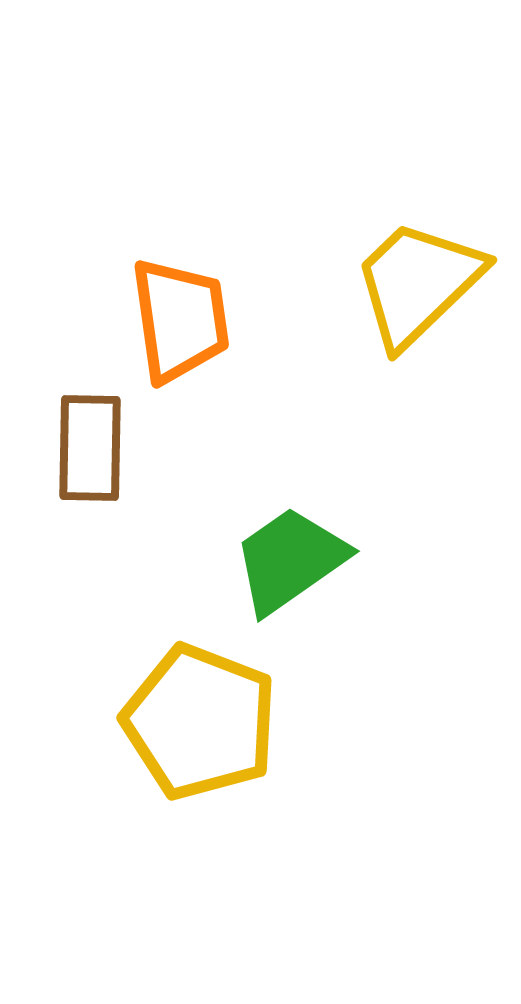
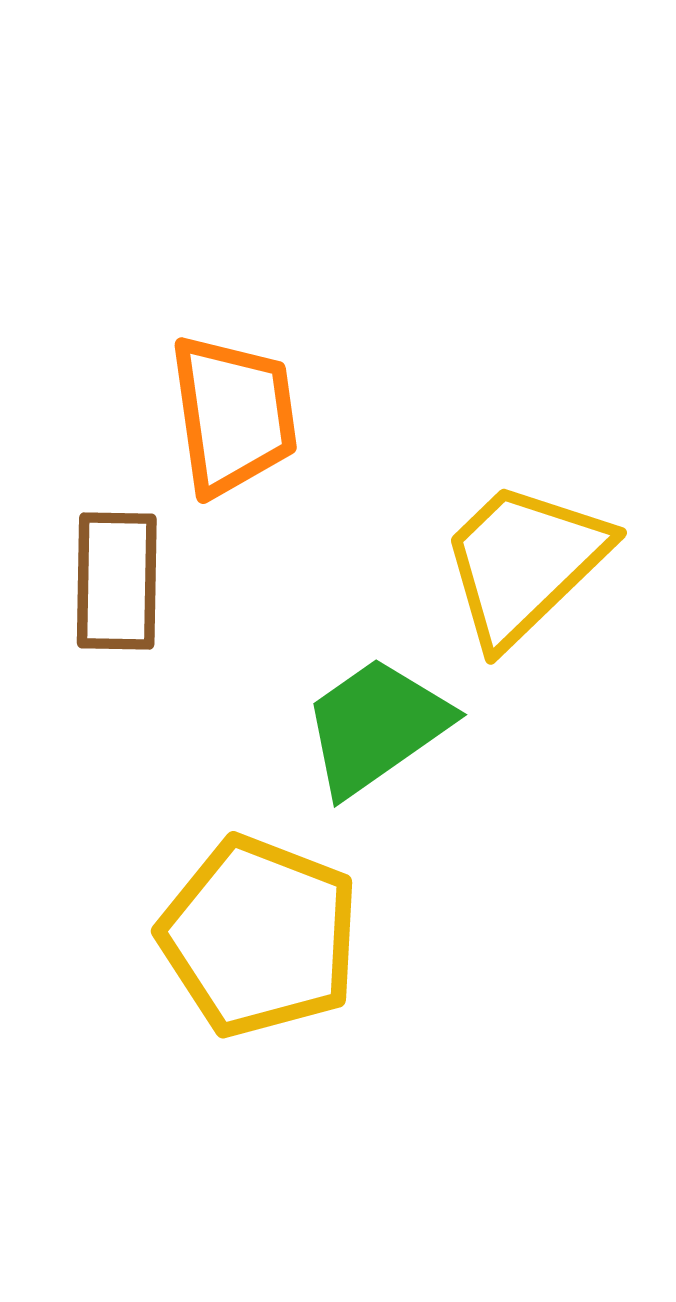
yellow trapezoid: (418, 283) -> (524, 563), moved

